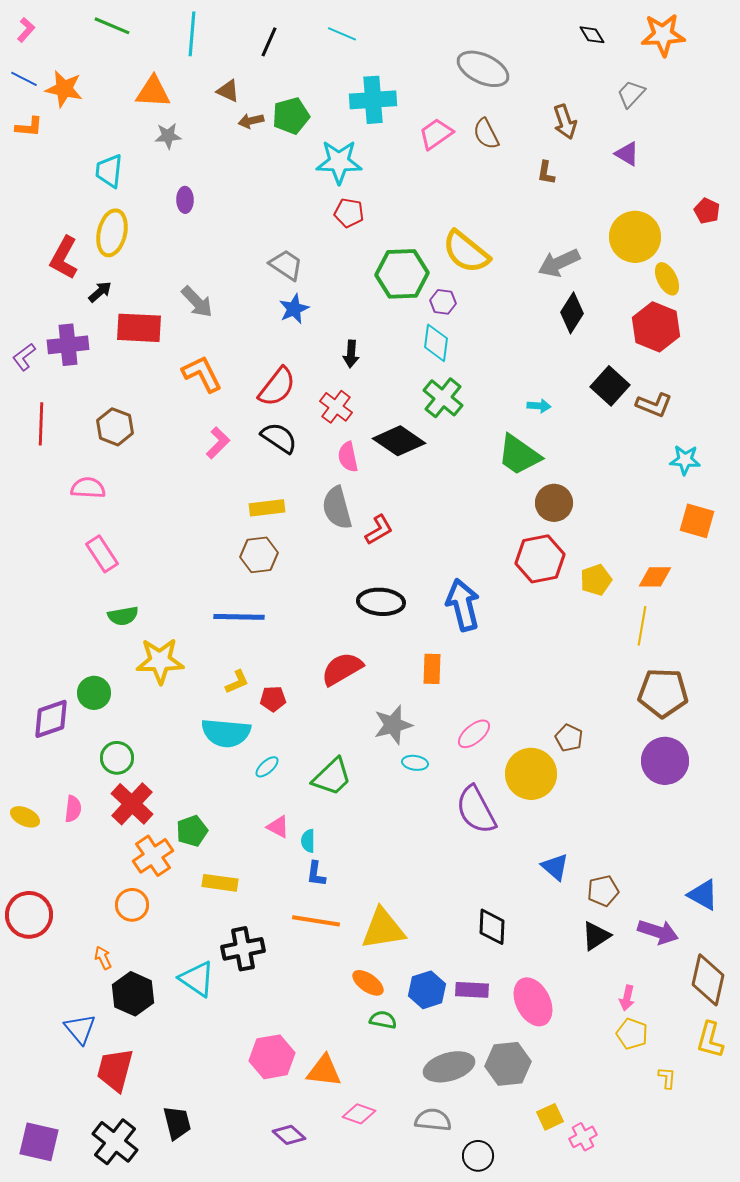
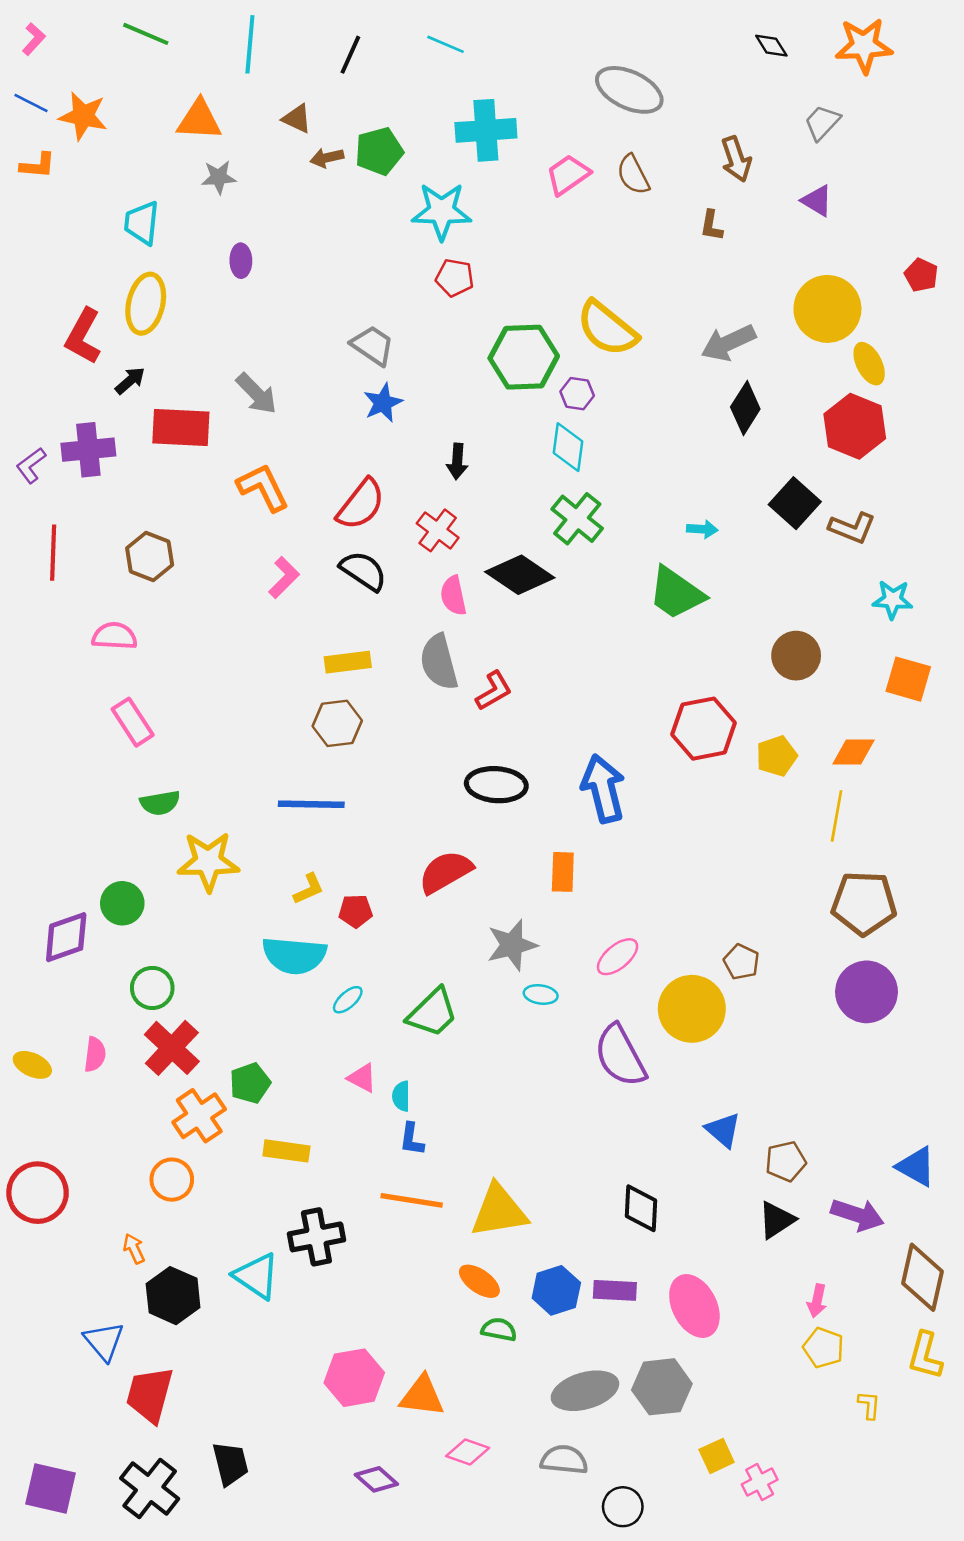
brown circle: (554, 503) -> (796, 656), moved

